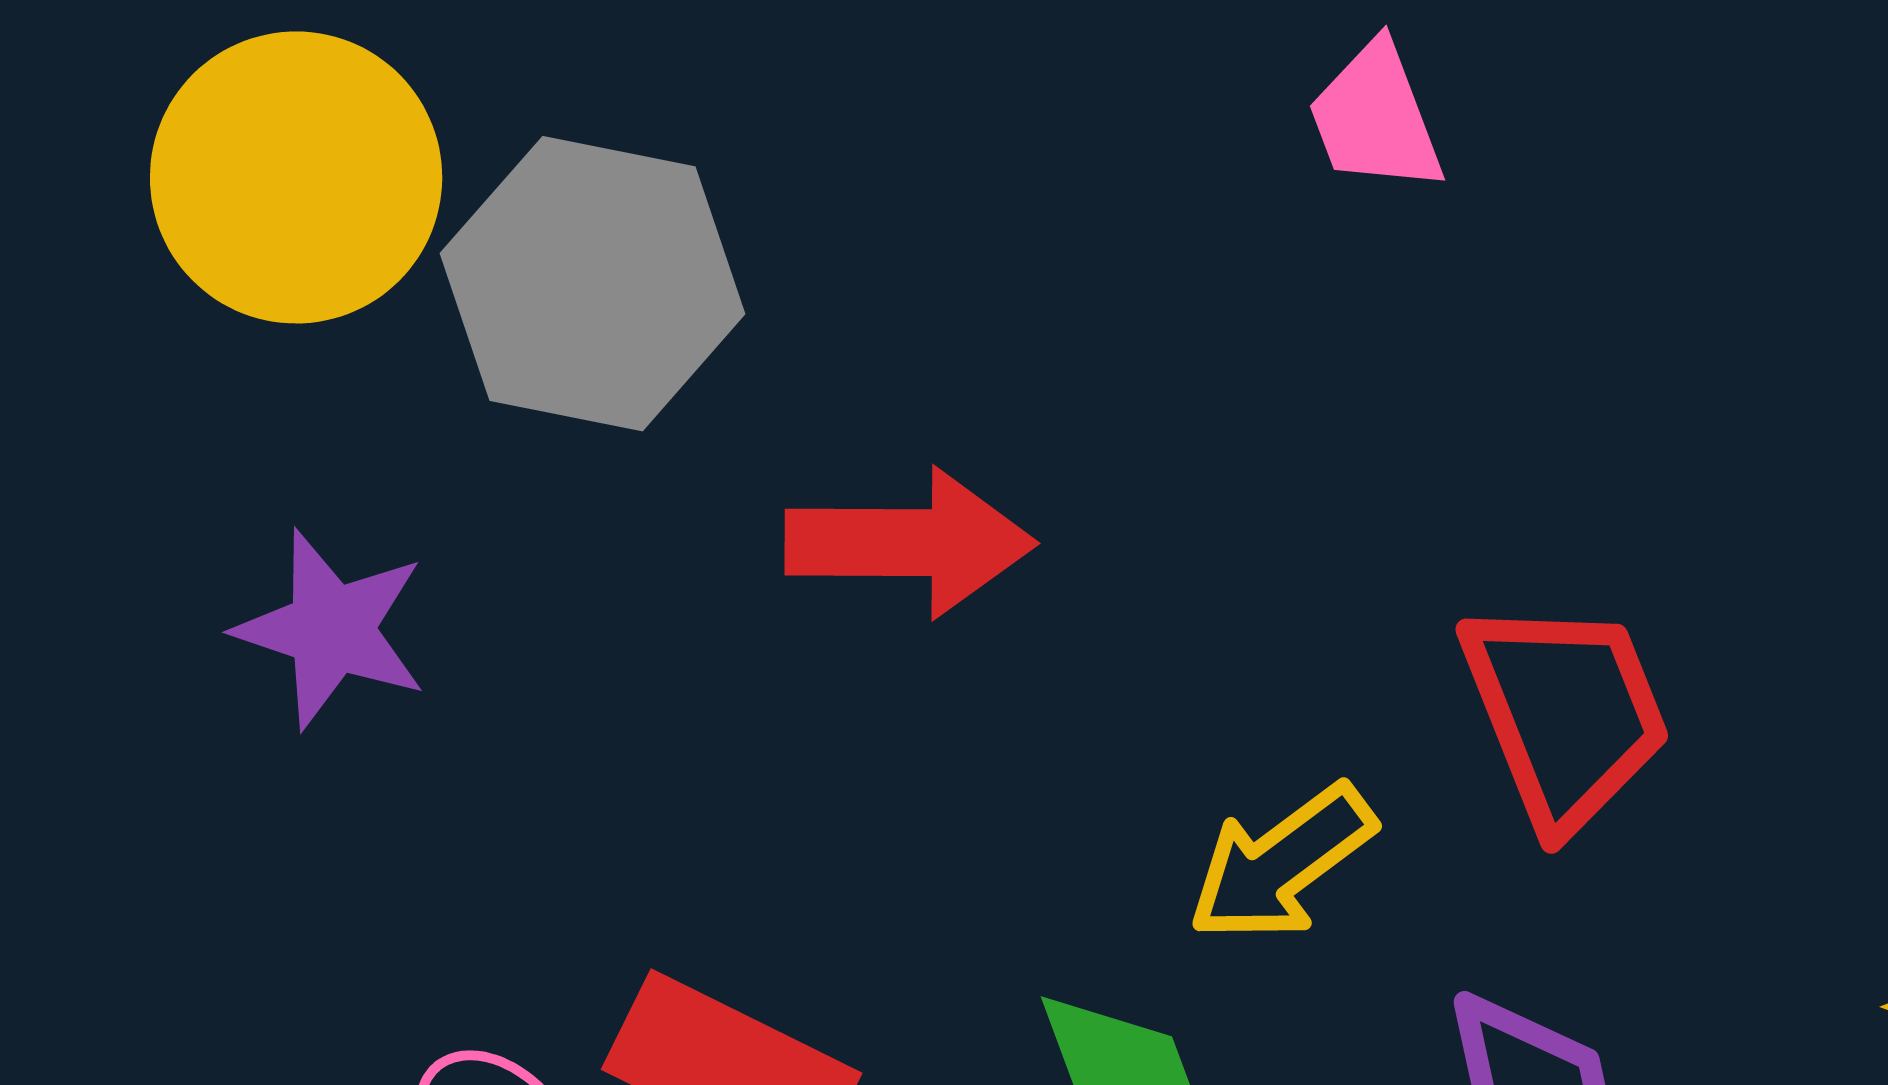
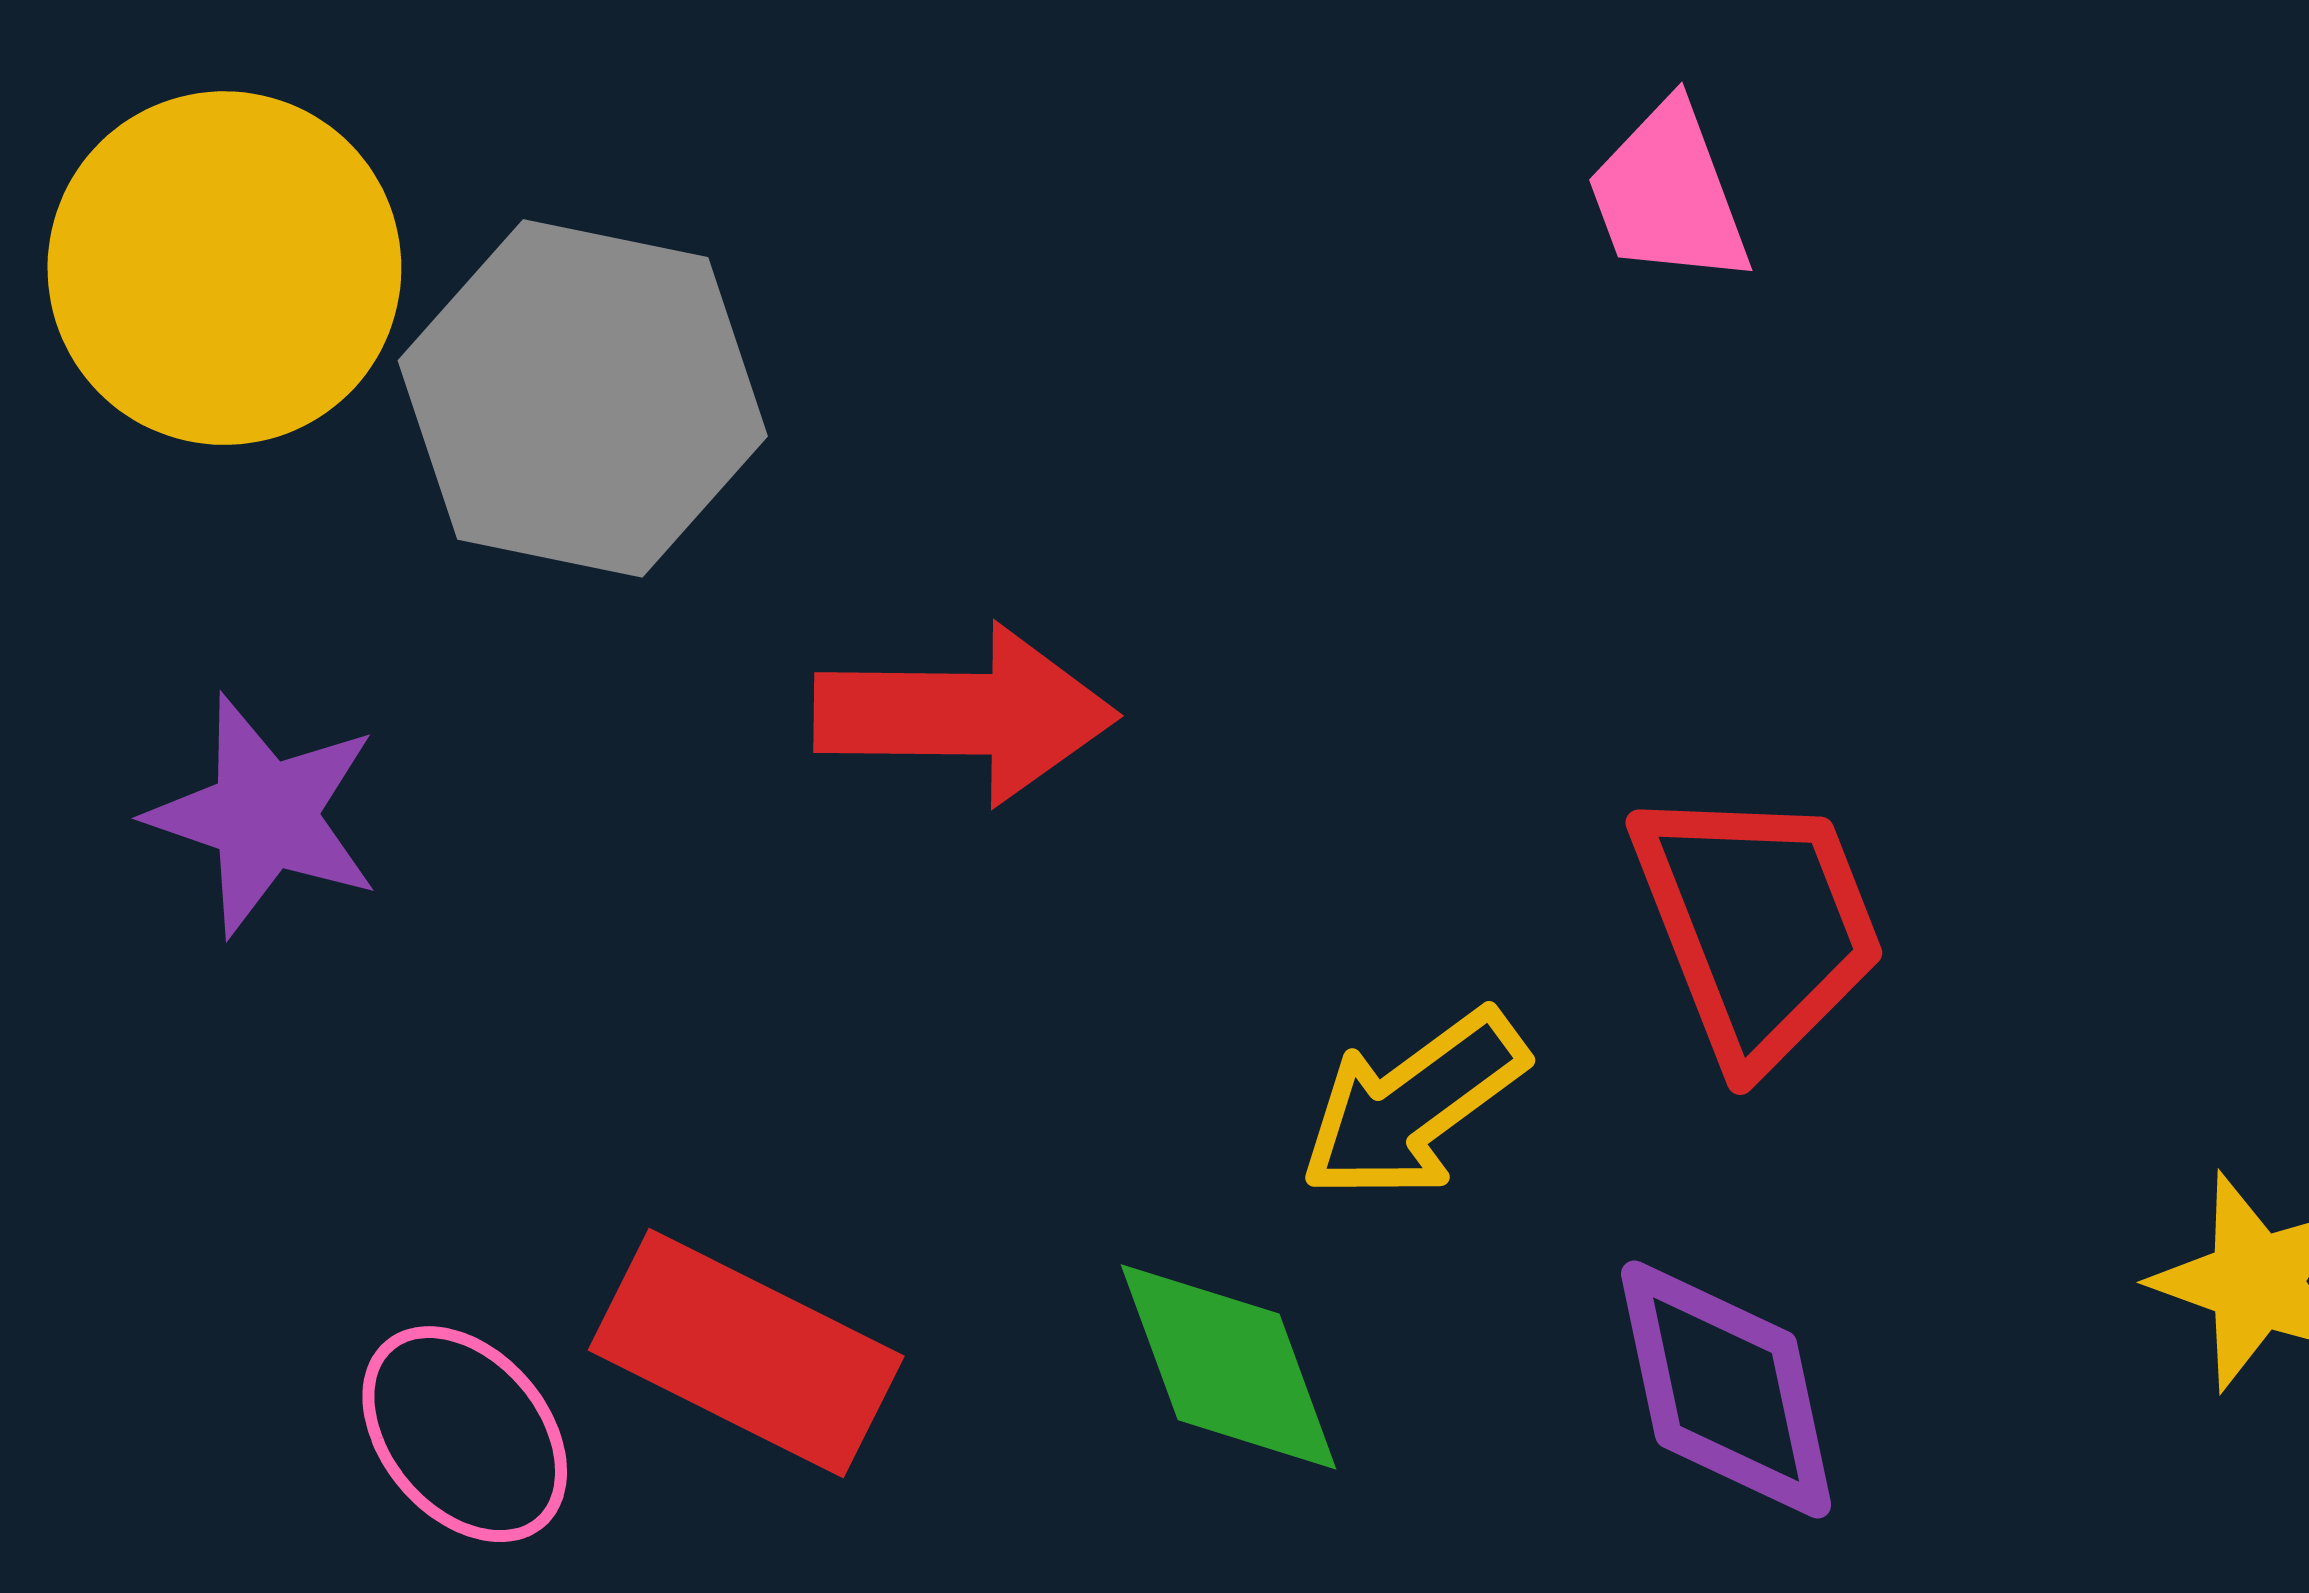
pink trapezoid: (1375, 118) -> (1668, 194), moved

